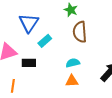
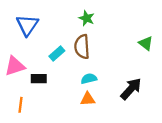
blue triangle: (29, 23) -> (27, 25), moved
brown semicircle: (80, 32) -> (82, 47), moved

